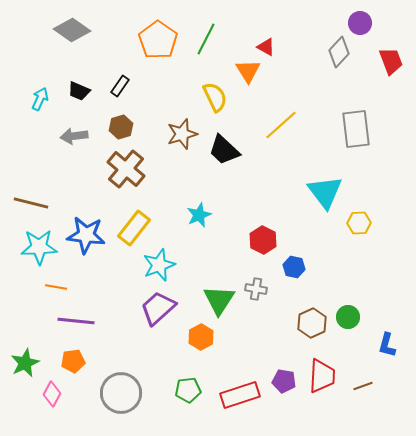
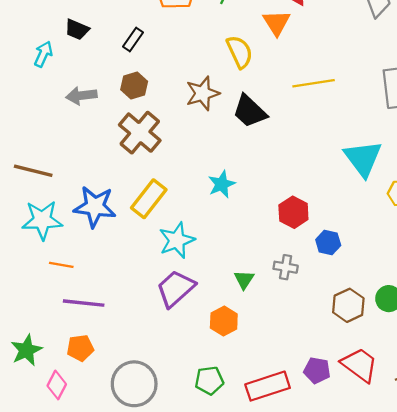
black trapezoid: (79, 91) -> (77, 29), moved
yellow line: (281, 125) -> (314, 83), turned 33
green triangle: (219, 300) -> (244, 280), size x0.6
red trapezoid: (322, 376) -> (360, 365), turned -57

